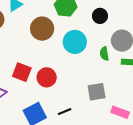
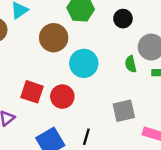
cyan circle: (75, 42) -> (84, 63), moved
black line: (65, 112) -> (86, 137), turned -48

